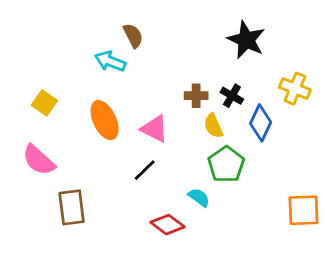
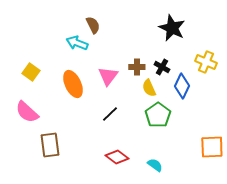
pink triangle: (155, 129) -> (108, 76), moved, turned 40
black line: (145, 170) -> (110, 114), moved
cyan semicircle: (199, 197) -> (155, 165), moved

